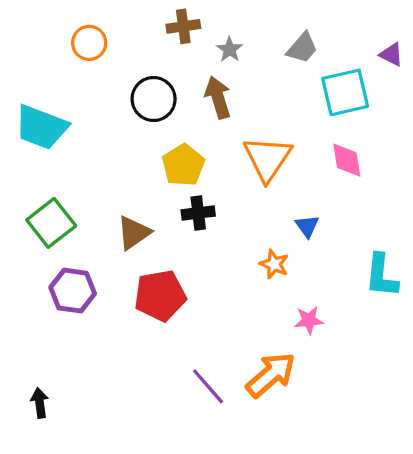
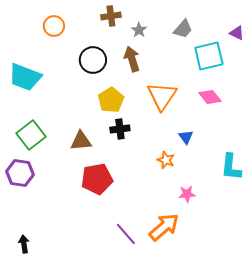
pink diamond: (347, 160) -> (210, 97), turned -30
brown triangle: (134, 233) -> (81, 141), turned 30
purple hexagon: (73, 291) -> (20, 173), moved

